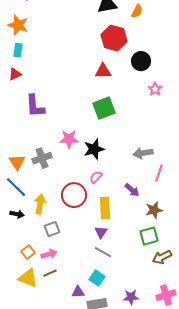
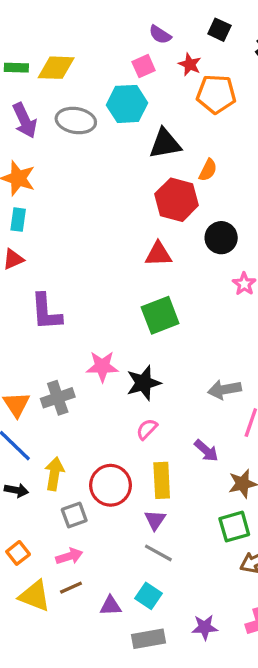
orange semicircle: (137, 11) -> (208, 170), moved
red circle: (74, 195) -> (111, 485), moved
orange square: (28, 252) -> (18, 553), moved
purple triangle: (78, 292) -> (111, 606), moved

